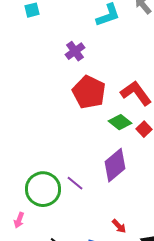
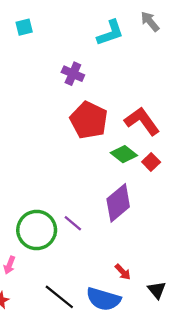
purple cross: (75, 51) -> (73, 74), turned -30

